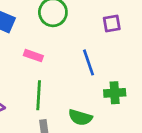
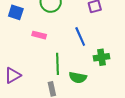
green line: (39, 95) -> (58, 64), moved

